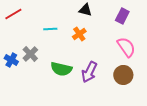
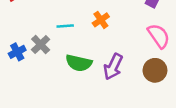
cyan line: (50, 29) -> (65, 26), moved
blue cross: (11, 60) -> (17, 52), turned 32

